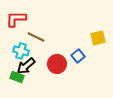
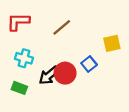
brown line: (36, 37) -> (62, 27), moved, turned -66
black arrow: (26, 66) -> (49, 75), moved

